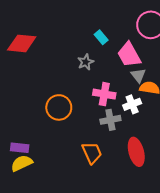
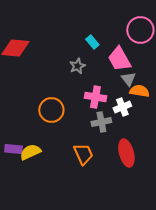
yellow semicircle: (22, 163) -> (30, 152), moved

